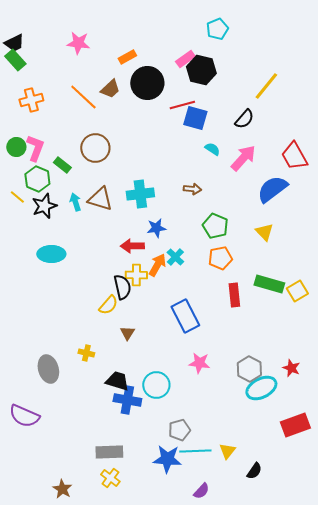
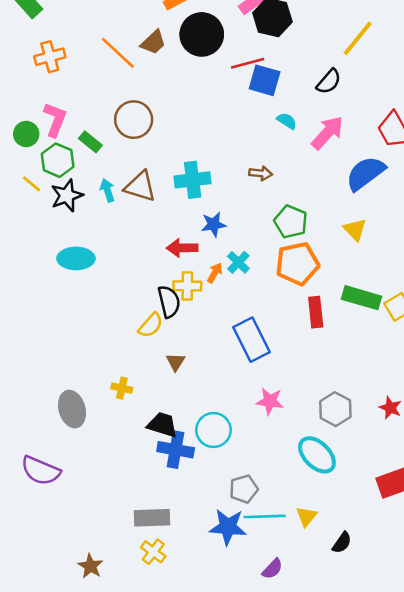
green circle: (16, 147) -> (26, 134), moved
orange pentagon: (220, 258) -> (297, 264), size x1.4
orange arrow: (157, 265) -> (215, 273), size x0.7
cyan ellipse: (261, 388) -> (317, 455), moved, turned 72

